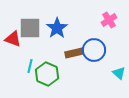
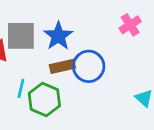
blue circle: (94, 50) -> (89, 66), moved
brown rectangle: (74, 53) -> (62, 66), moved

